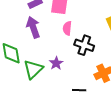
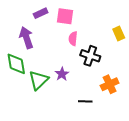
purple arrow: (33, 27) -> (26, 38), moved

